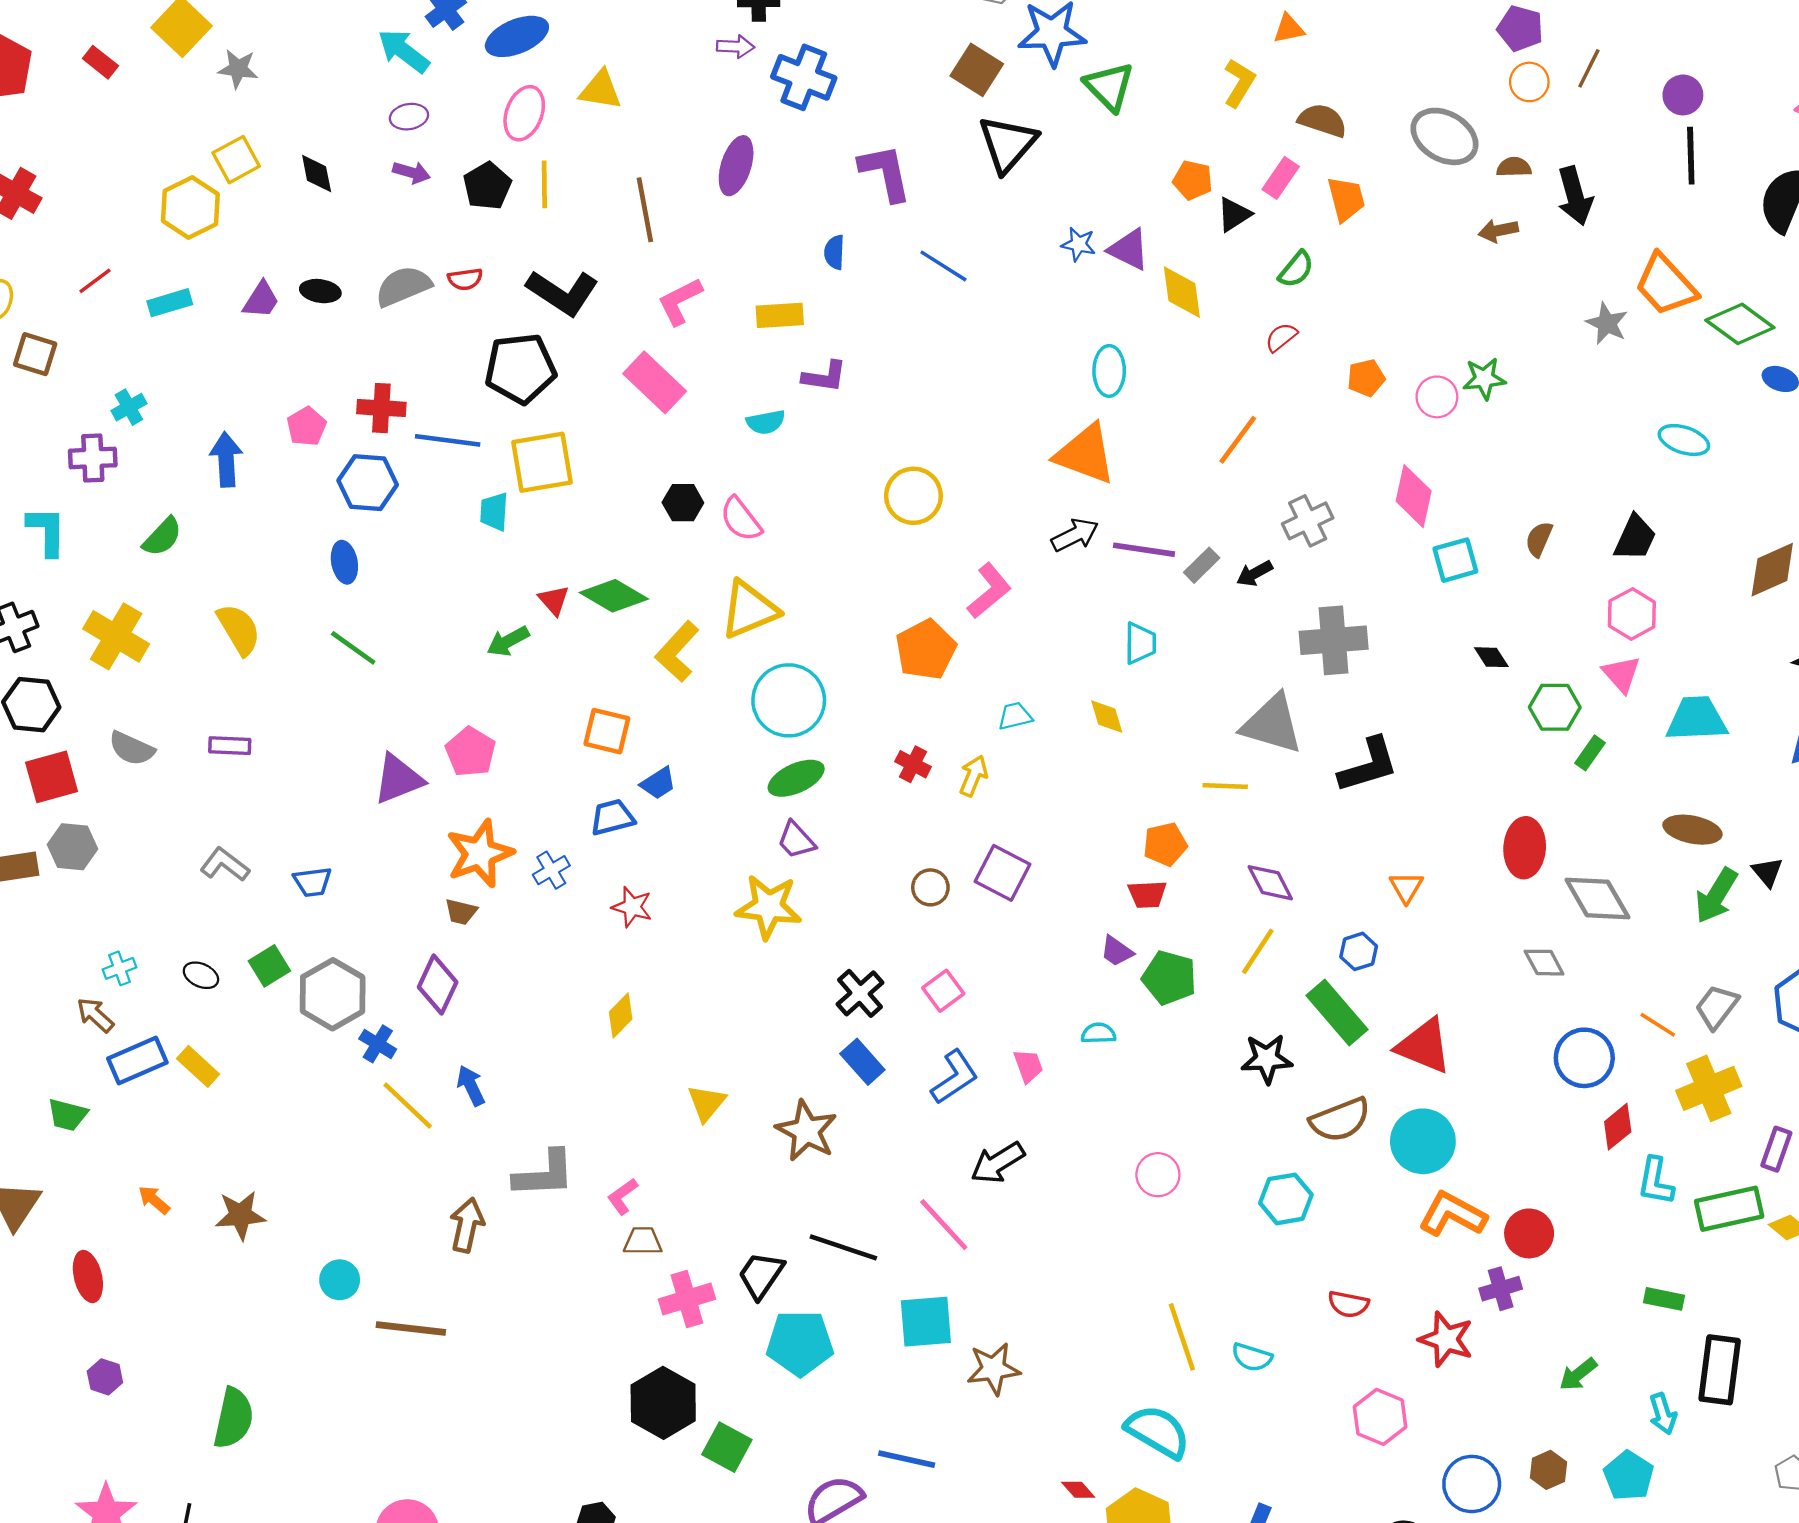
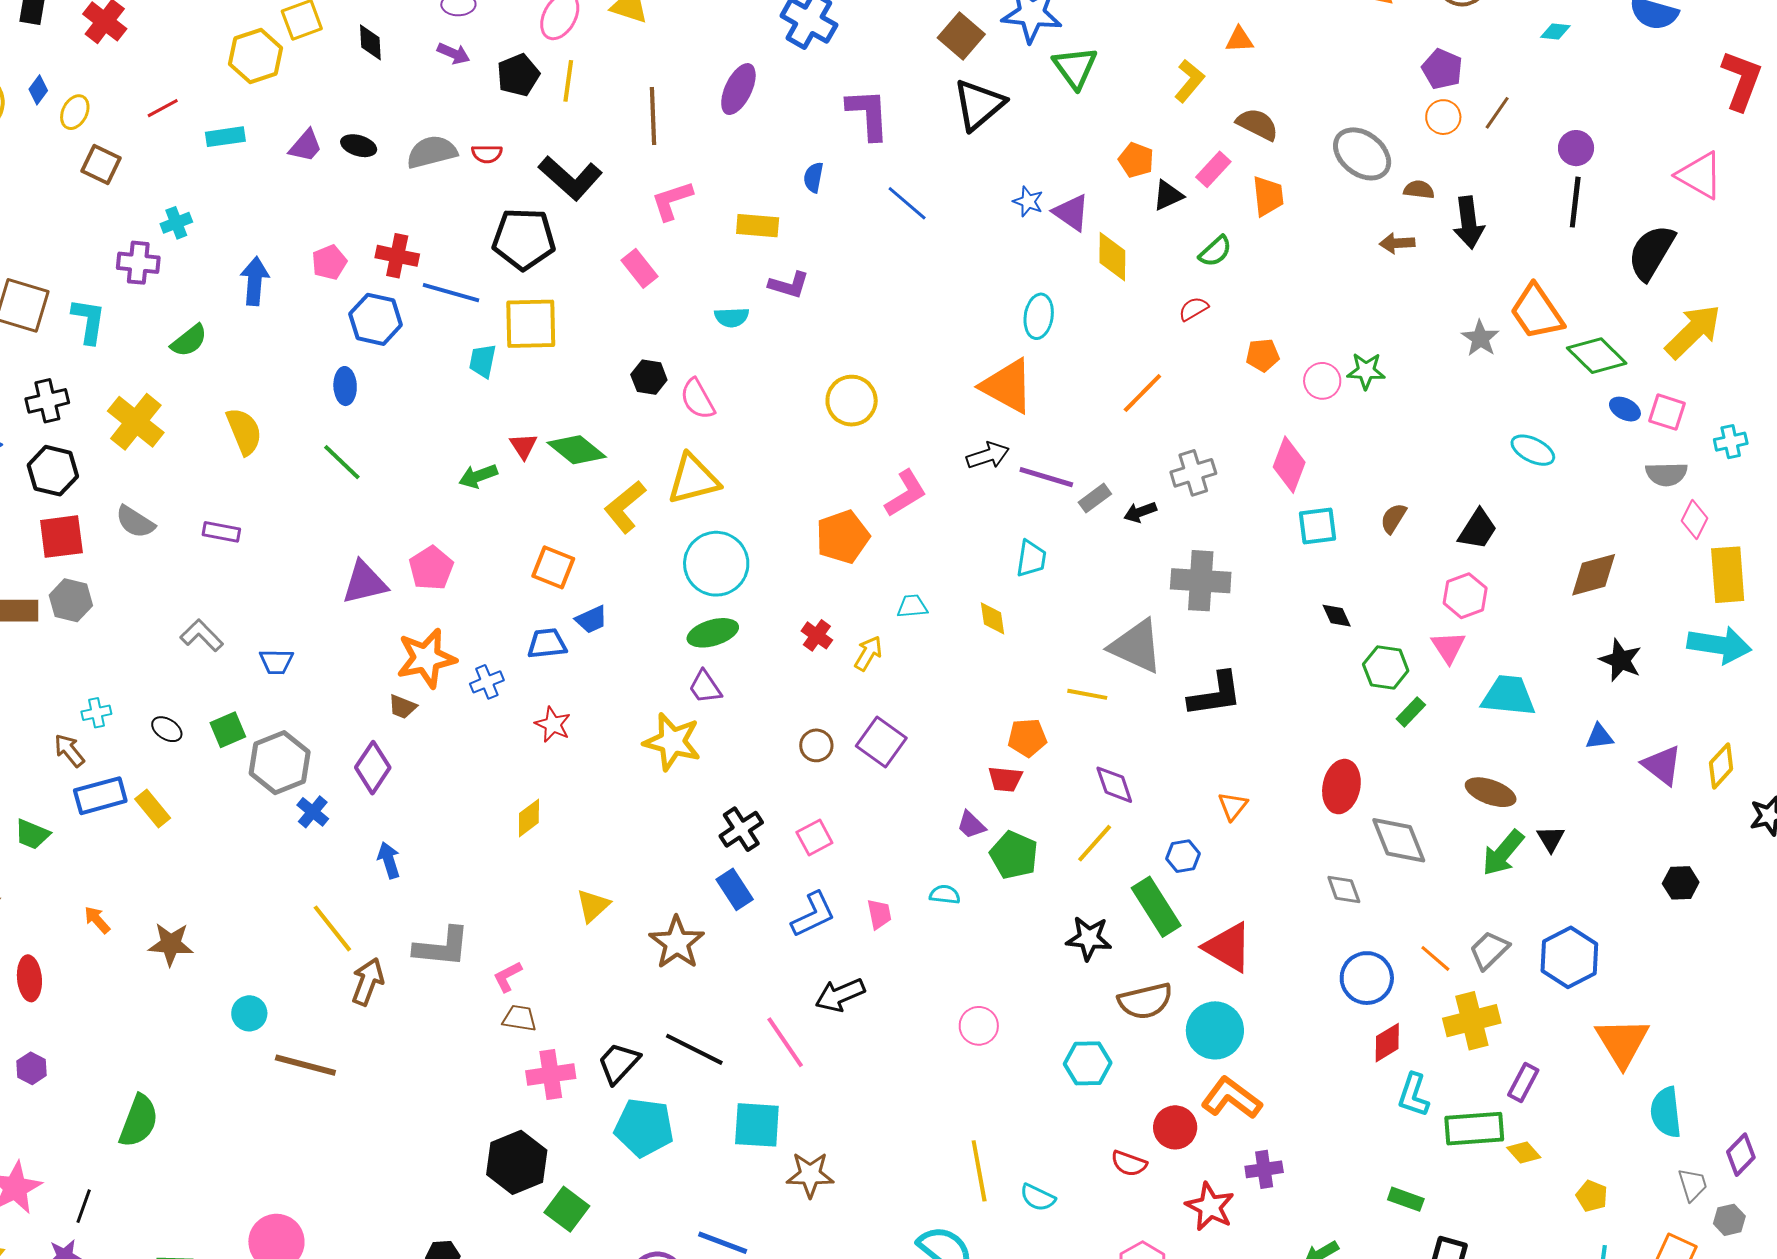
pink rectangle: (655, 382) -> (639, 268), size x0.7
yellow line: (408, 1105) -> (332, 928), moved
red circle: (1529, 1233) -> (1175, 1127), moved

